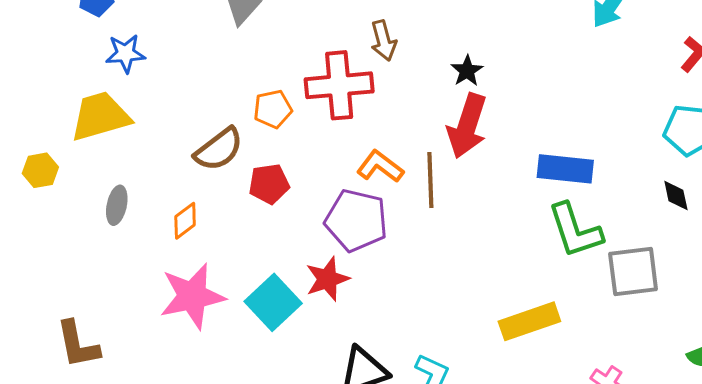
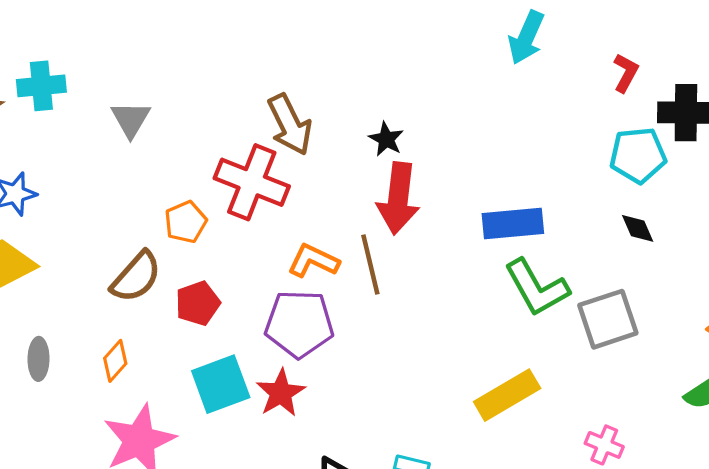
brown arrow: (383, 41) -> (290, 125), size x1.4
red cross: (339, 85) -> (252, 182), turned 38
cyan square: (273, 302) -> (221, 384), moved, turned 34

